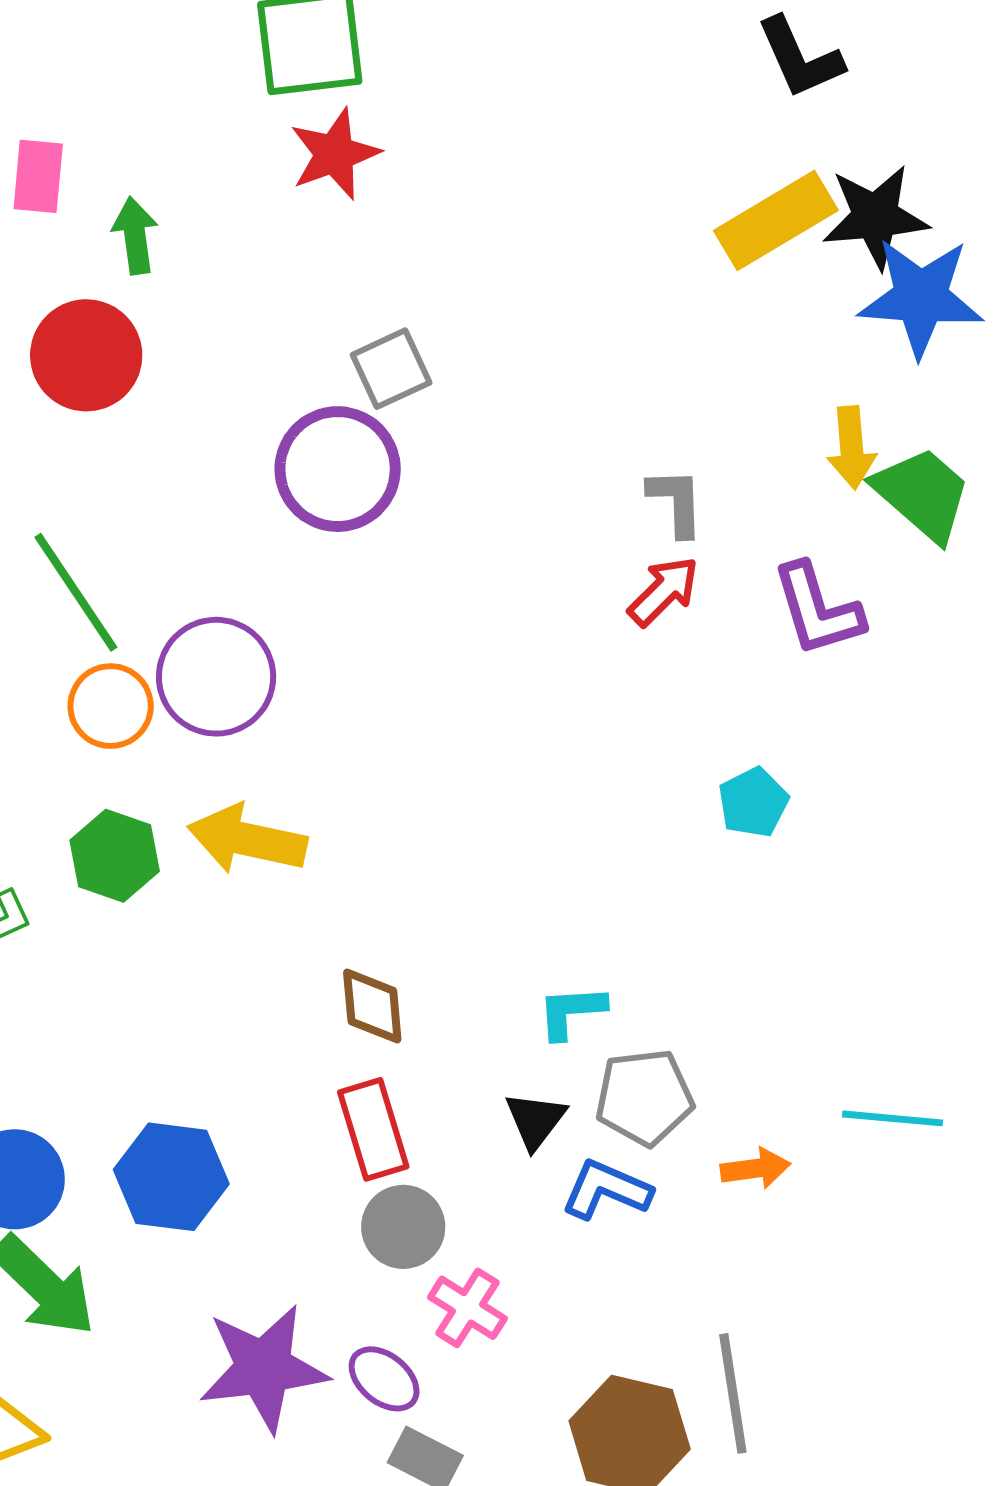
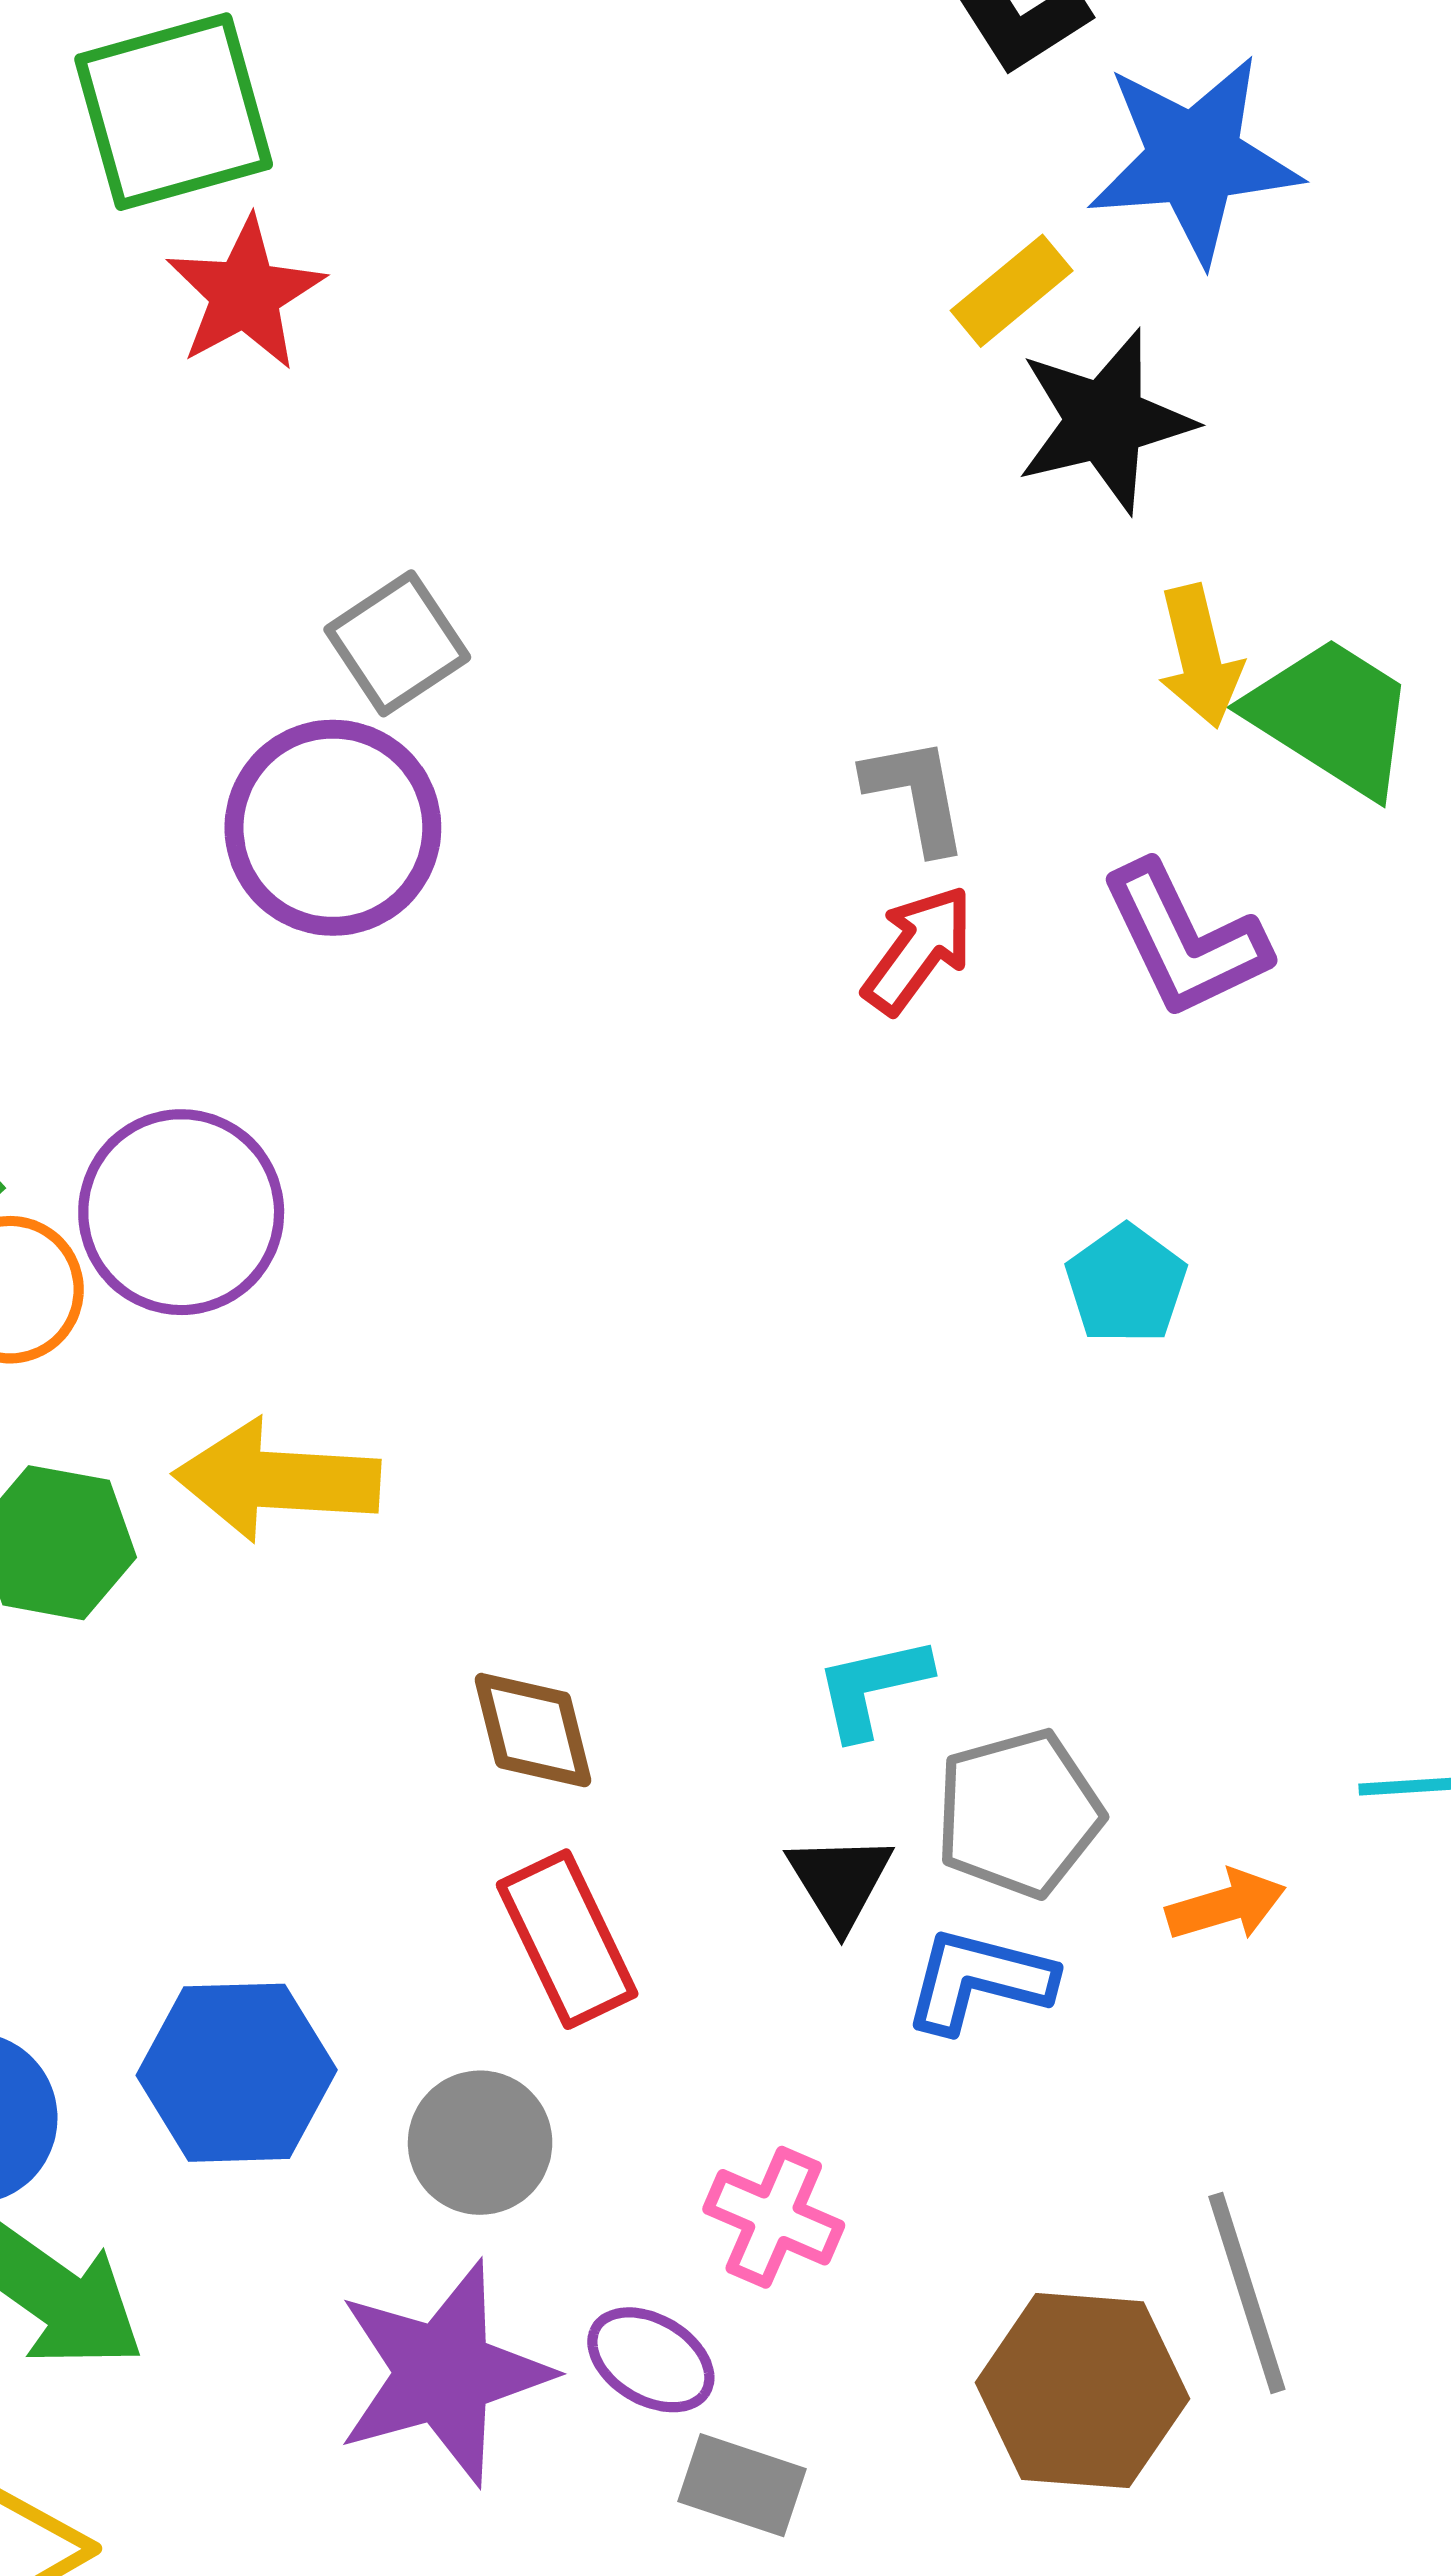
black star: (875, 217) -> (1105, 421), moved
yellow rectangle: (776, 220) -> (1012, 291), size x0.6
blue star: (921, 297) -> (1194, 159), moved
gray circle: (403, 1227) -> (480, 2143), moved

